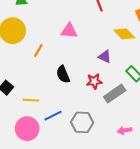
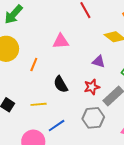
yellow line: (31, 100) -> (39, 104), moved
gray hexagon: (82, 122) -> (93, 118), moved

